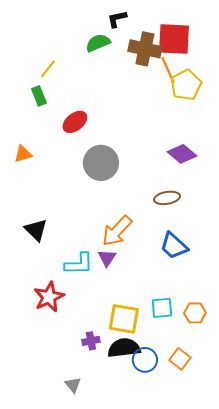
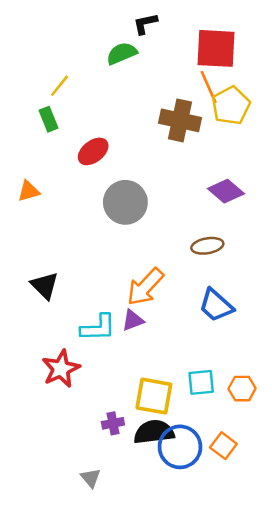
brown cross: (145, 49) -> (180, 120), moved
purple triangle: (107, 258) -> (133, 320), turned 36
blue circle: (145, 360) -> (180, 447), size x1.4

